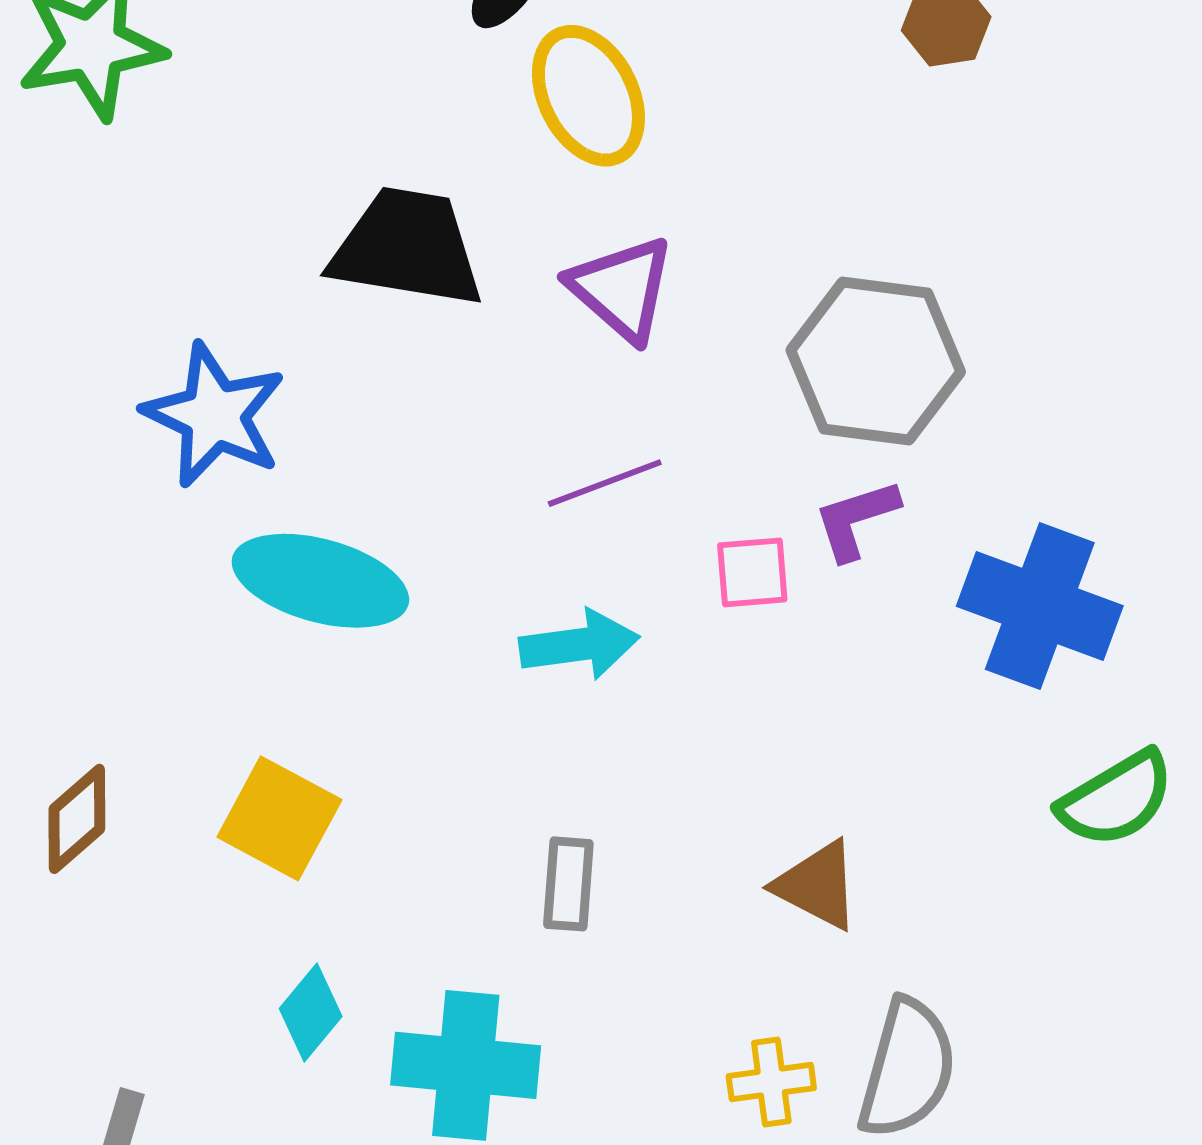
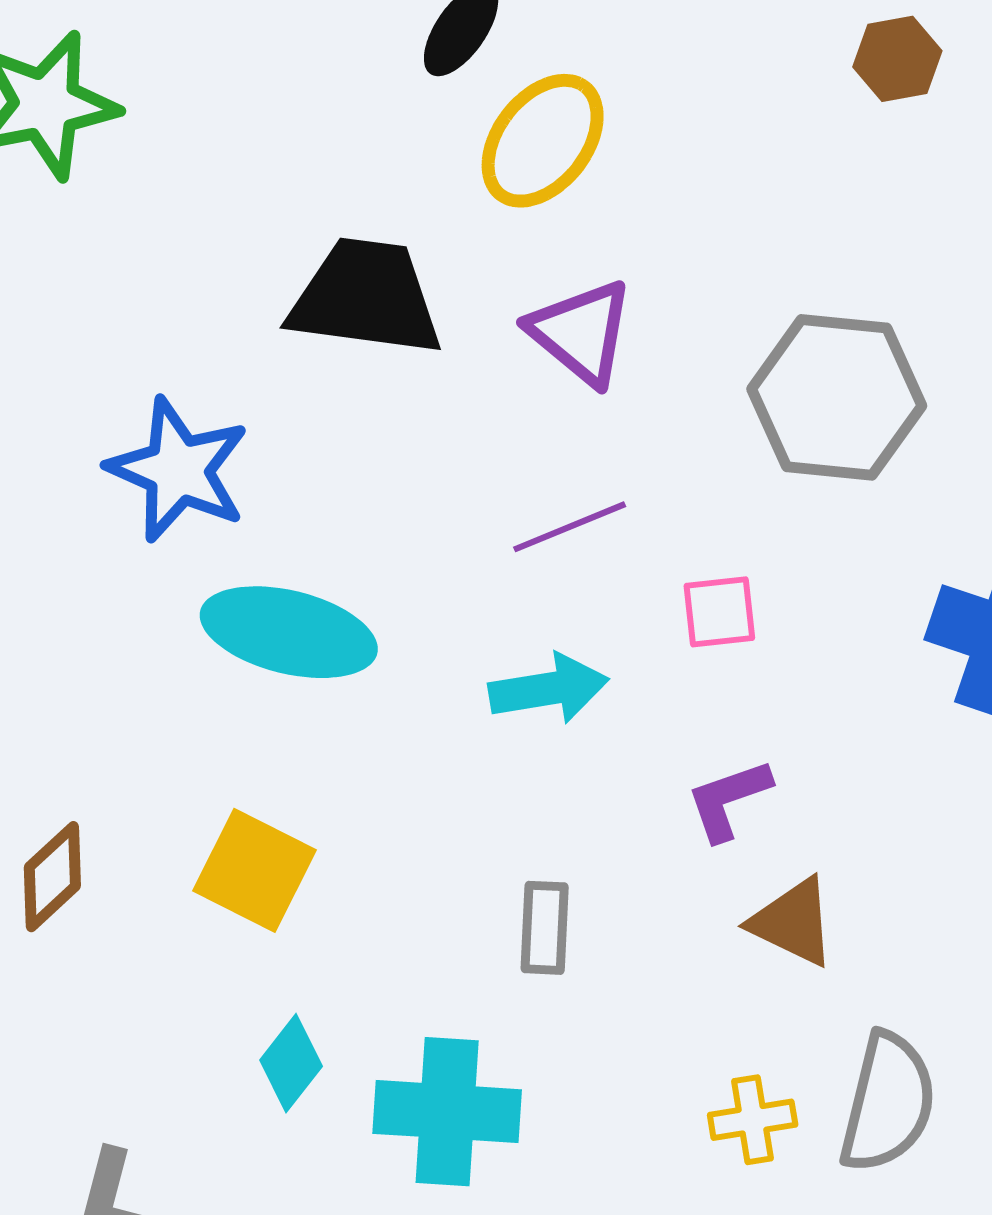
yellow ellipse: (588, 96) -> (543, 141), turned 66
purple L-shape: (856, 519) -> (729, 800), moved

